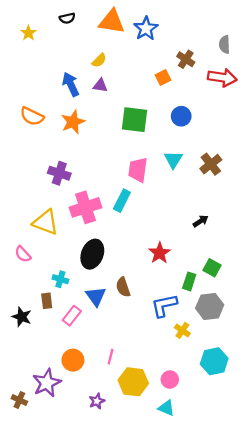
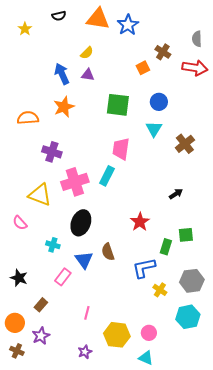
orange semicircle: (32, 116) -> (28, 118), moved, turned 150
cyan triangle: (173, 160) -> (154, 129), moved
green square: (212, 268) -> (186, 235), turned -35
brown rectangle: (47, 301) -> (41, 305), moved, turned 48
gray hexagon: (210, 307) -> (192, 281), moved
pink line: (111, 357) -> (87, 313), moved
orange circle: (73, 360) -> (15, 323), moved
purple star: (47, 383) -> (41, 336), size x0.7

